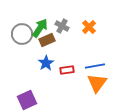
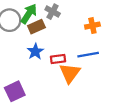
orange cross: (89, 27) -> (92, 26), moved, turned 32
orange triangle: (97, 83) -> (70, 73), moved

